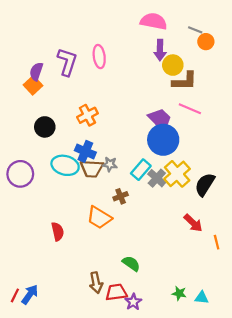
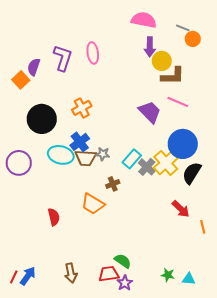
orange square: (33, 85) -> (21, 80), moved
black circle: (45, 127) -> (42, 119), size x1.5
blue circle: (163, 140) -> (183, 144), moved
blue cross: (85, 151) -> (80, 142), turned 30
green semicircle: (131, 263) -> (123, 261), moved
brown arrow: (96, 283) -> (71, 273), moved

